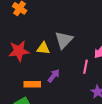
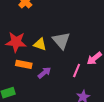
gray triangle: (64, 40) -> (61, 41), turned -36
orange rectangle: (32, 84) -> (24, 64), moved

